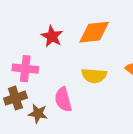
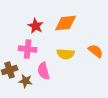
pink cross: (25, 69) -> (28, 49), moved

